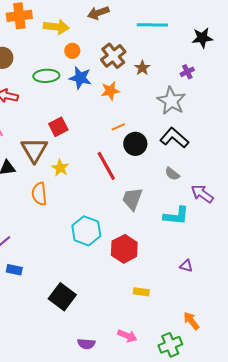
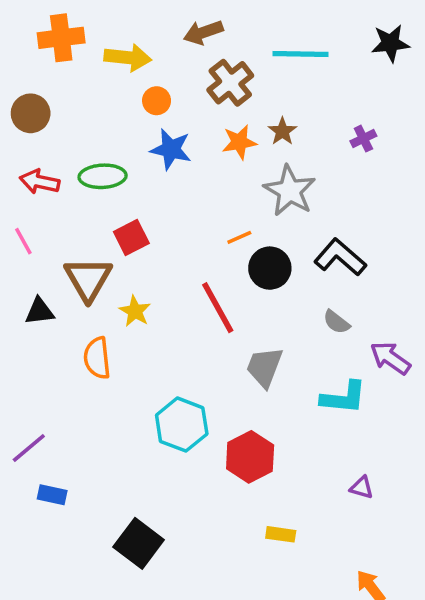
black star: (202, 38) -> (390, 43), moved
brown cross: (113, 56) -> (230, 83), moved
green ellipse: (46, 76) -> (103, 176), moved
orange star: (110, 91) -> (239, 142), moved
gray star: (171, 101) -> (290, 191), moved

